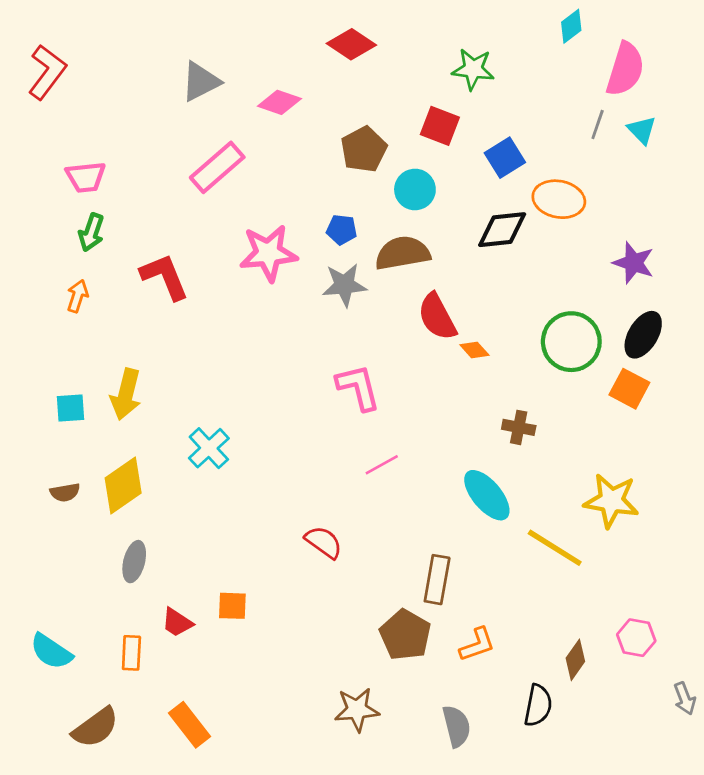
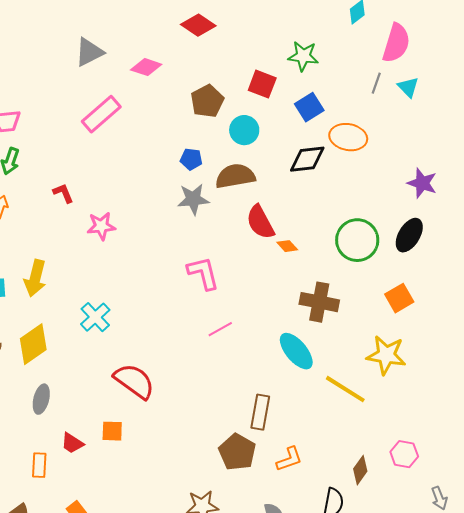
green star: (473, 69) -> (303, 56), moved
pink star: (268, 253) -> (101, 226), moved, size x0.7
purple star: (634, 263) -> (422, 183), moved
red L-shape: (165, 277) -> (63, 193), size x0.6
orange square: (629, 389) -> (399, 298), moved, turned 32
brown cross: (519, 427) -> (319, 302), size x1.6
red semicircle: (324, 542) -> (134, 381), moved, size x1.5

